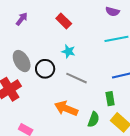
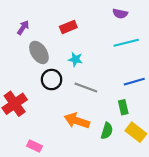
red rectangle: (64, 21) -> (68, 27), turned -63
gray ellipse: (22, 61) -> (39, 52), moved

